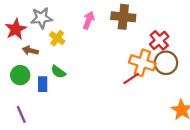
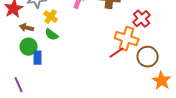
brown circle: (166, 63) -> (148, 57), moved
green semicircle: (58, 72) -> (52, 35), moved
green circle: (20, 75) -> (29, 47), moved

